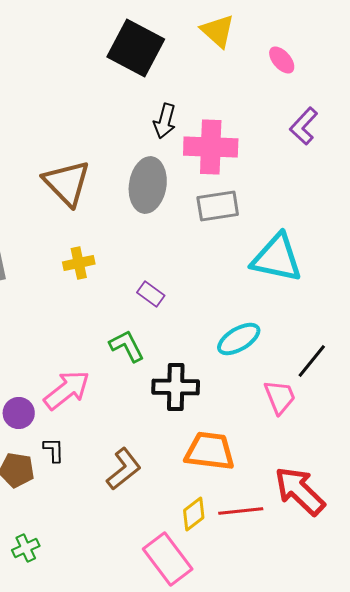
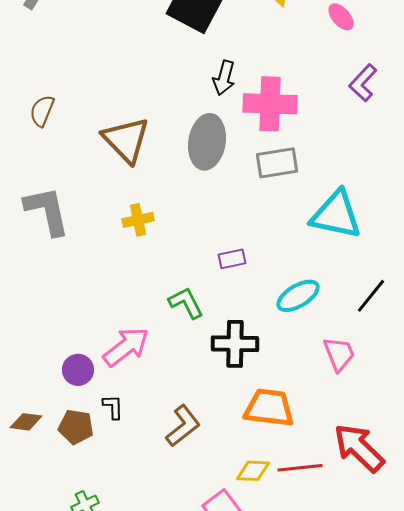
purple rectangle: (151, 294) -> (232, 259), moved, turned -48
black line: (312, 361) -> (371, 296), moved
yellow diamond: (194, 514) -> (253, 471), turned 40

